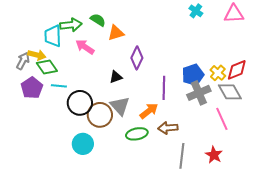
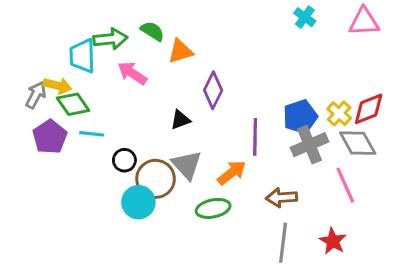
black circle: (80, 103) -> (124, 160), size x0.6
brown arrow: (168, 128) -> (282, 198), moved
cyan circle: (83, 144) -> (138, 202), moved

